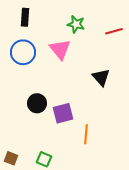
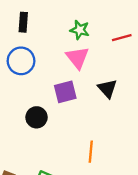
pink triangle: (60, 49) -> (77, 58), moved
purple square: (63, 113) -> (65, 92), moved

